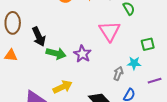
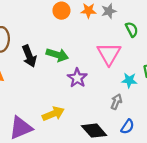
green arrow: (56, 53) -> (57, 55), moved
cyan star: (134, 63) -> (129, 80), moved

